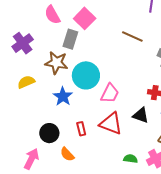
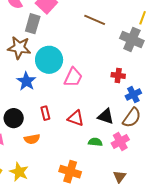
black triangle: (141, 115) -> (106, 116), moved
red triangle: (111, 123) -> (76, 118), moved, size x0.7
orange semicircle: (67, 154) -> (32, 139), turned -56

